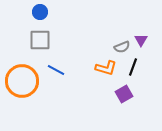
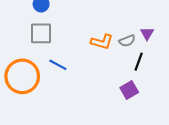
orange L-shape: (106, 68) -> (102, 42), moved

